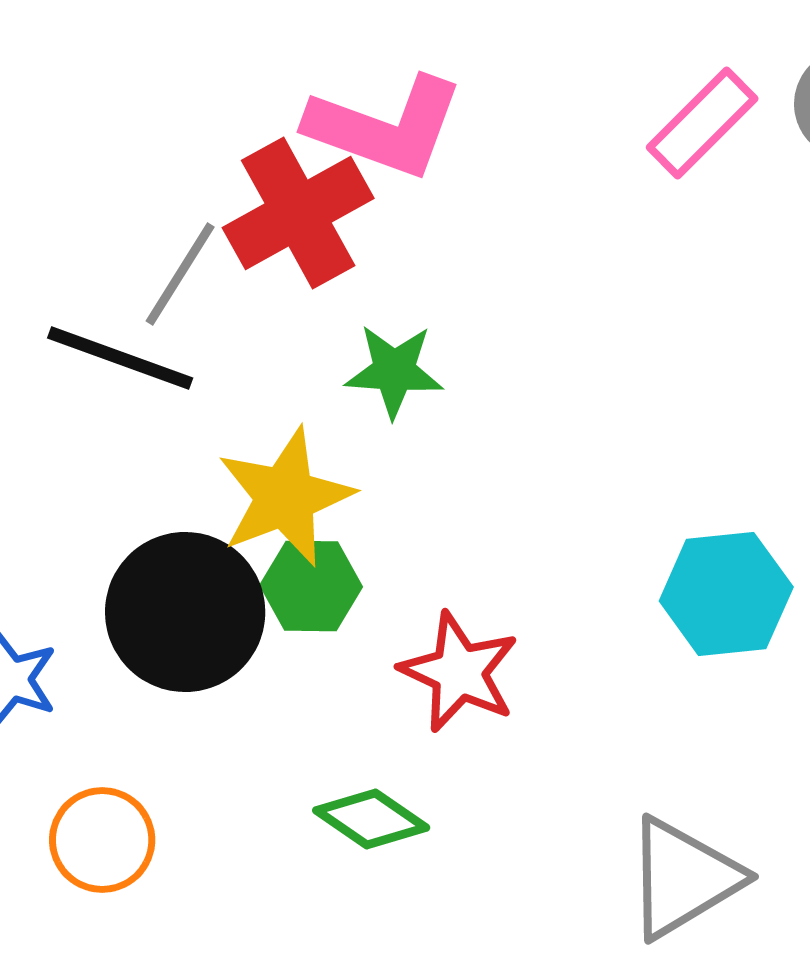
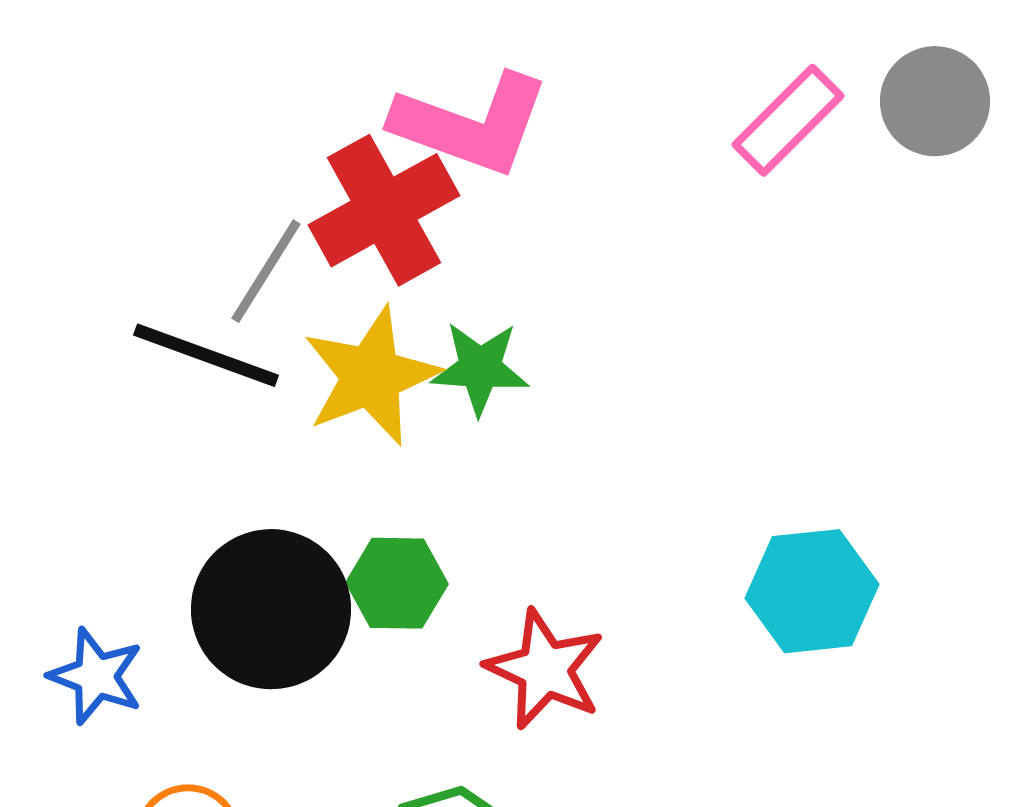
yellow star: (285, 497) -> (371, 376), moved

